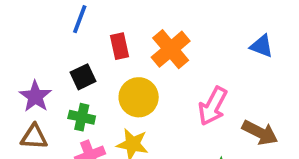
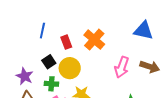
blue triangle: (262, 46) -> (143, 31), size x1.5
yellow circle: (139, 97) -> (70, 68), moved
brown arrow: (260, 133) -> (150, 67), moved

